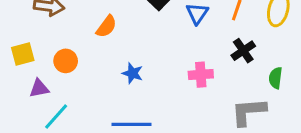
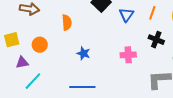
orange semicircle: (106, 26) -> (67, 22), turned -42
black cross: (243, 51) -> (156, 40), turned -35

